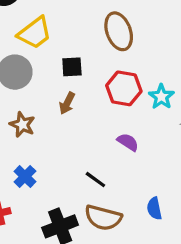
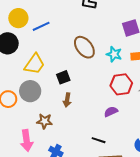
red hexagon: (124, 88) -> (121, 84), moved
cyan star: (161, 97) -> (114, 54), moved
purple semicircle: (128, 142) -> (111, 112), turned -40

